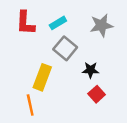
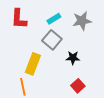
cyan rectangle: (58, 23) -> (54, 19), moved
red square: (97, 94) -> (78, 86), moved

